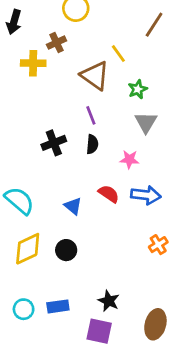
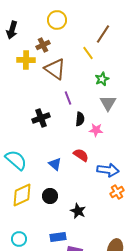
brown line: (154, 25) -> (103, 34), moved
brown triangle: (95, 76) -> (55, 69), moved
black semicircle: (92, 144) -> (80, 119), moved
blue arrow: (146, 195) -> (108, 170), moved
black star: (109, 301) -> (78, 211), moved
blue rectangle: (58, 306) -> (58, 237), moved

